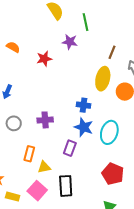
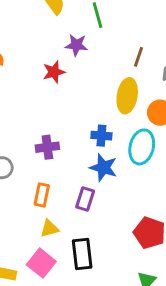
red star: (44, 59) -> (54, 72), moved
purple cross: (45, 120) -> (47, 147), moved
cyan ellipse: (109, 132) -> (142, 147), moved
orange rectangle: (29, 154) -> (42, 195), moved

